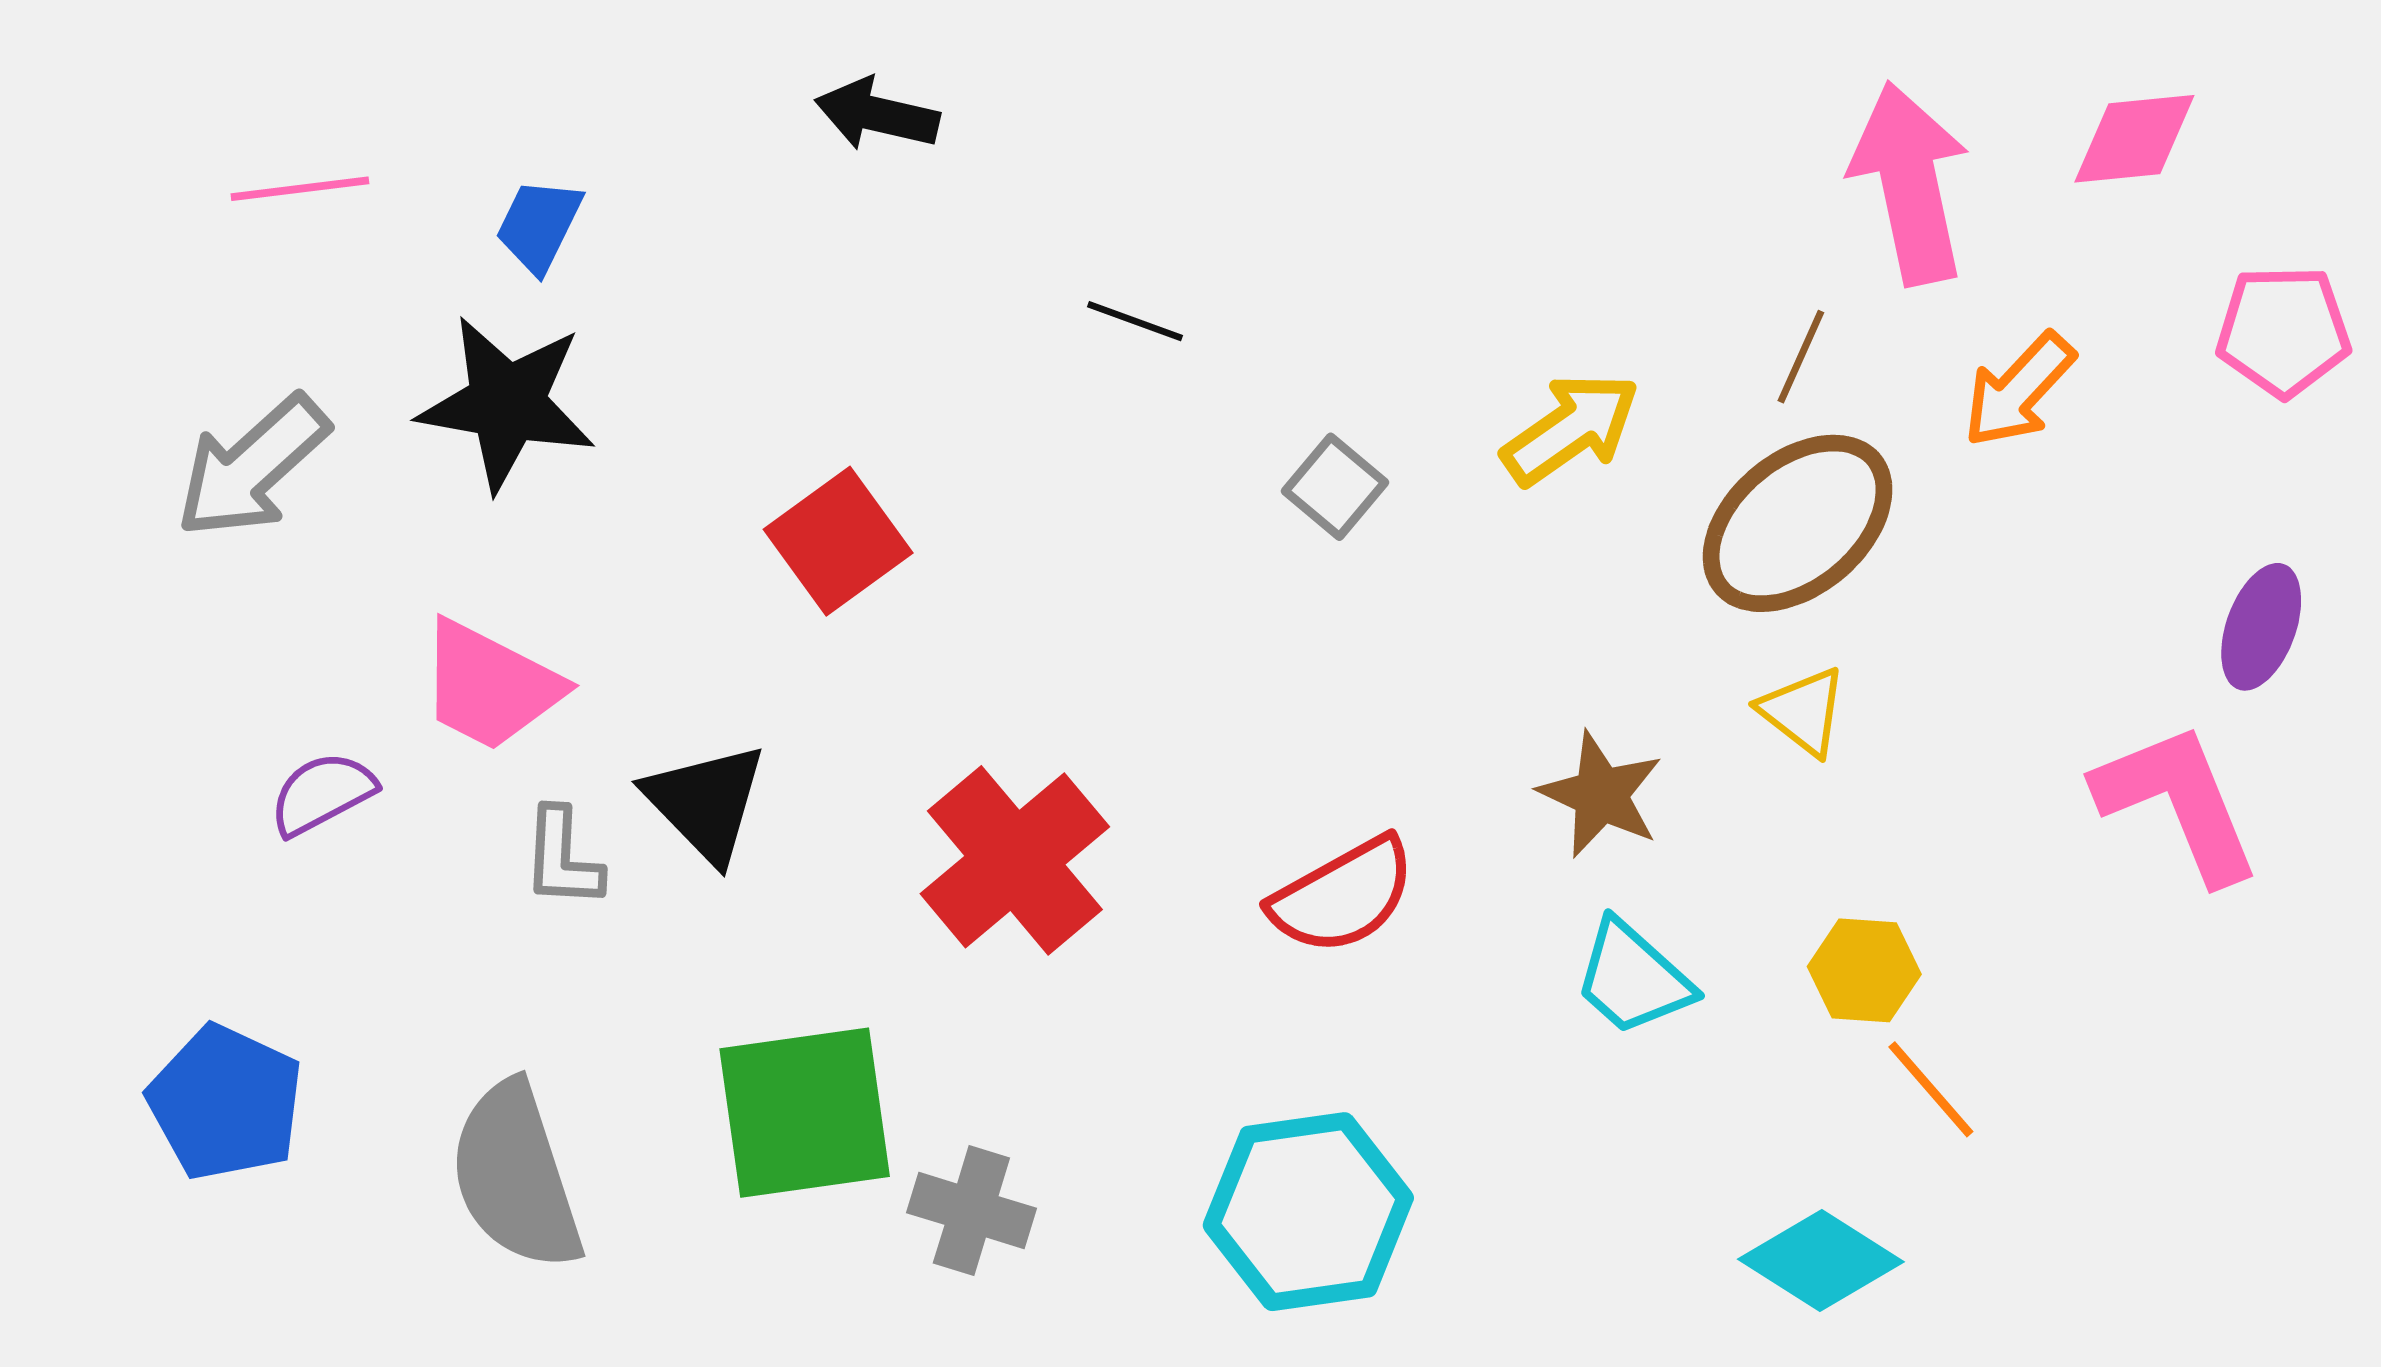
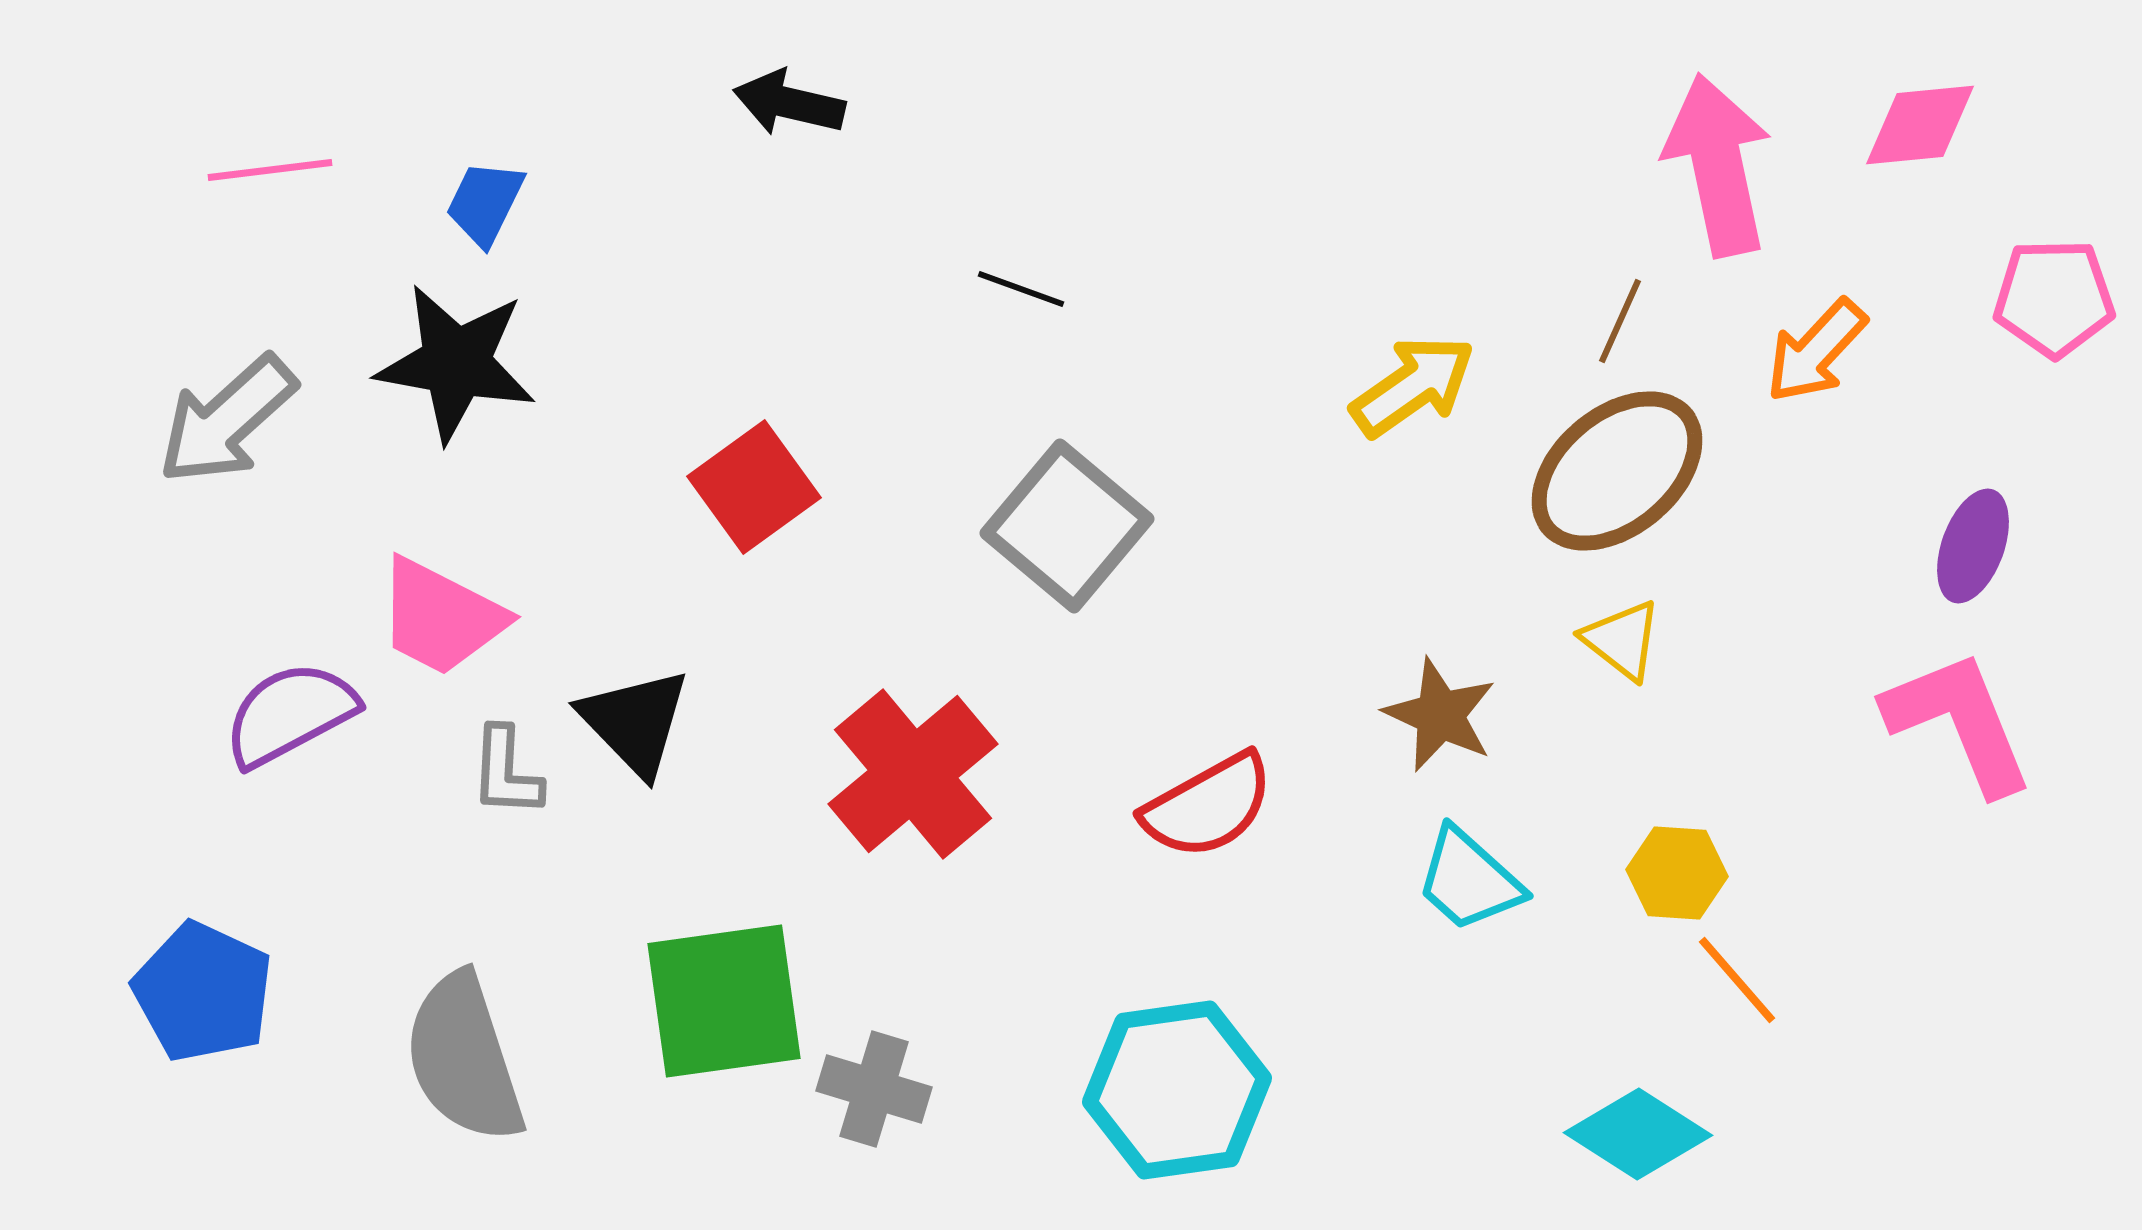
gray square: (1335, 487) -> (1067, 526), moved, size x1.8
purple ellipse: (2261, 627) -> (1973, 546), moved
purple semicircle: (322, 794) -> (290, 714), size x1.4

